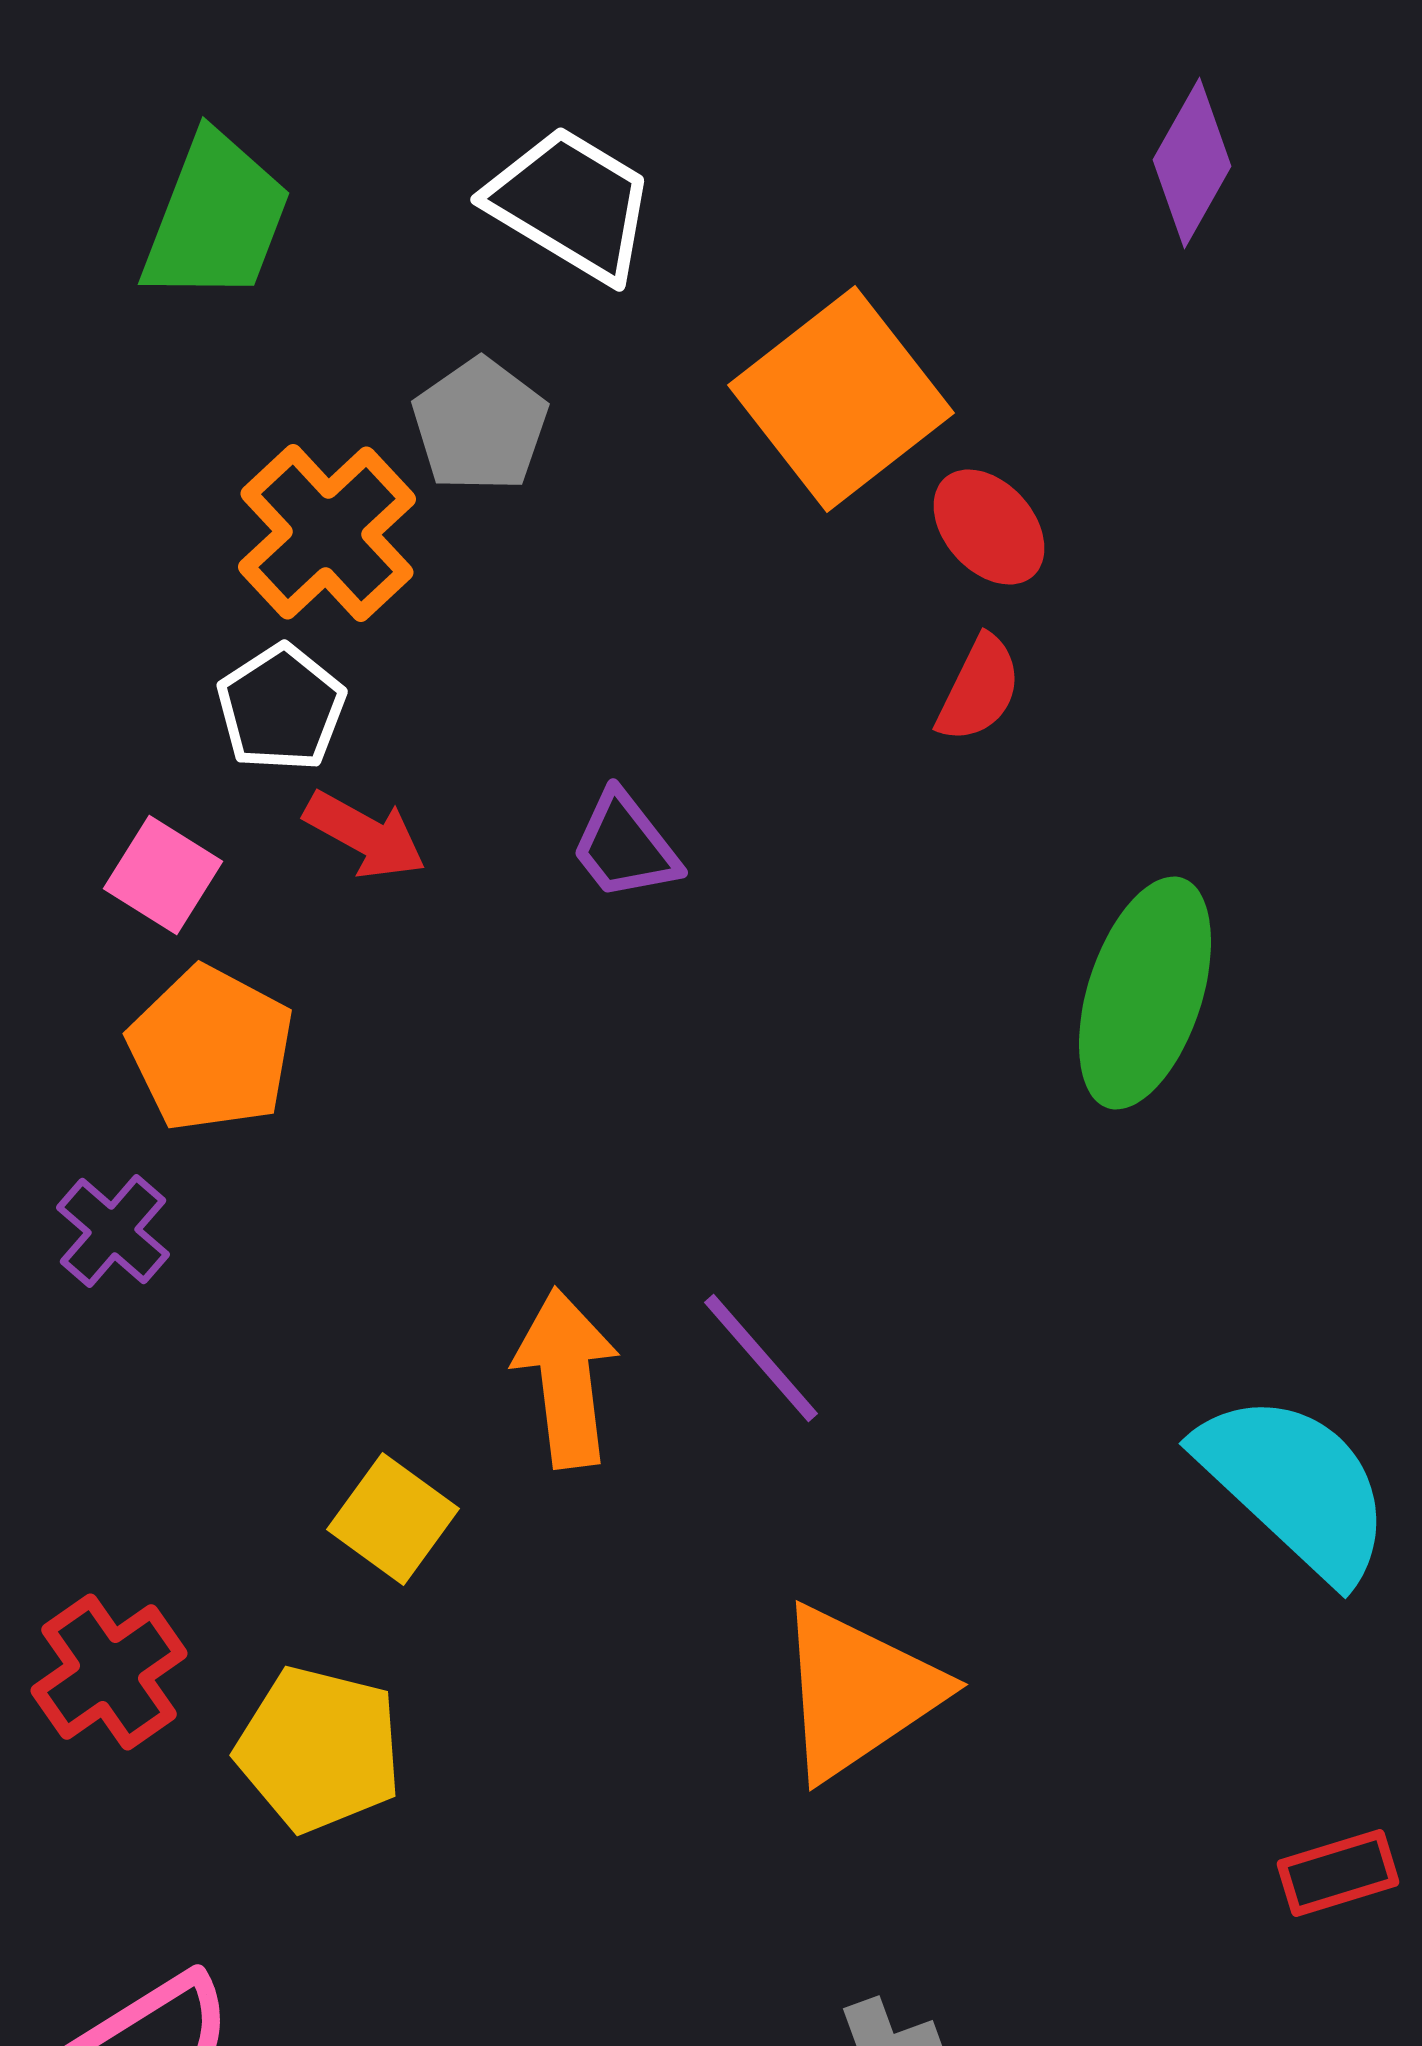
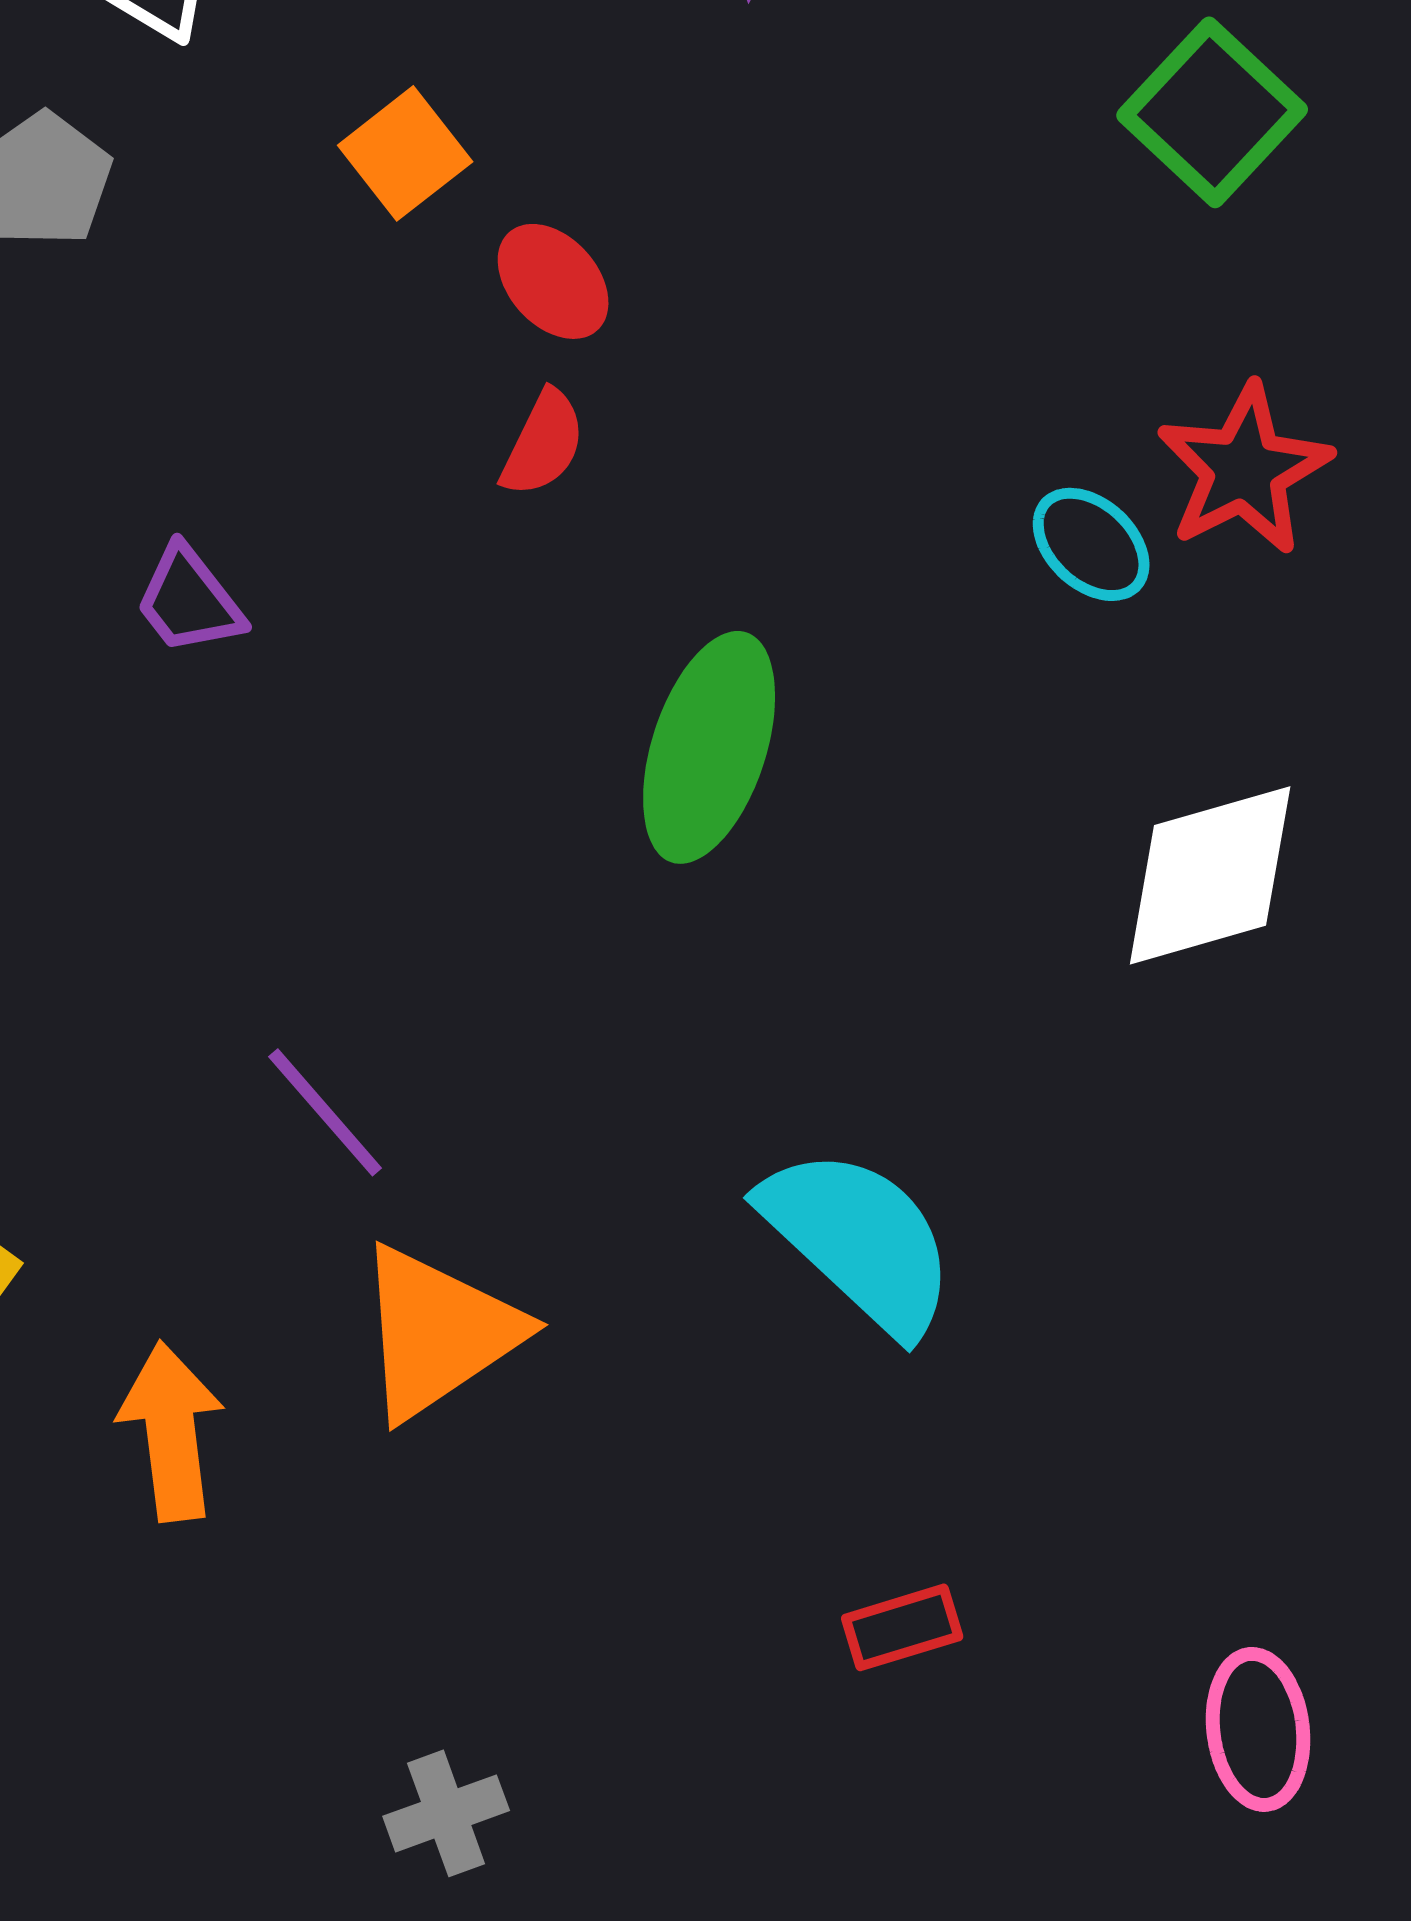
orange square: (841, 399) -> (405, 153), size x0.6
orange arrow: (566, 1378) -> (171, 1431), moved
orange triangle: (858, 1692) -> (438, 1332), moved

